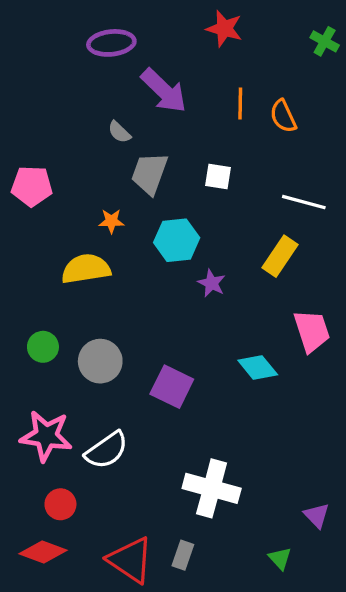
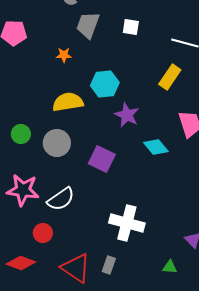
cyan hexagon: (177, 240) -> (105, 84), moved
yellow semicircle: (86, 269) -> (68, 102), moved
purple star: (212, 283) -> (127, 115), moved, size x1.4
red circle: (60, 504) -> (43, 233), moved
green triangle: (280, 558) -> (170, 267), turned -42

